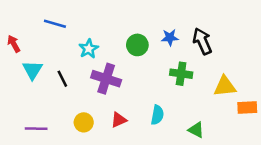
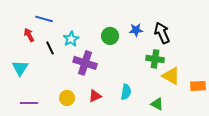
red arrow: (14, 44) -> (29, 35), moved
cyan triangle: (32, 70) -> (20, 68), moved
green cross: (181, 74) -> (155, 59), moved
black line: (62, 79) -> (50, 48), moved
yellow triangle: (225, 86) -> (171, 76), moved, turned 36

